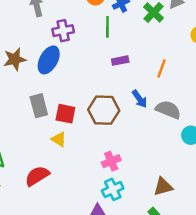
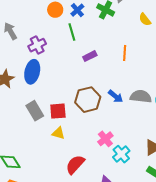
blue arrow: (140, 99) -> (116, 96), moved
gray semicircle: (168, 110) -> (141, 96), moved
red semicircle: (37, 176) -> (75, 164), moved
cyan cross: (113, 189) -> (121, 154), moved

